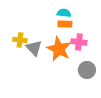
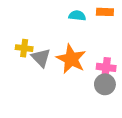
orange rectangle: (65, 24) -> (105, 12), moved
pink cross: (79, 42) -> (106, 67), moved

